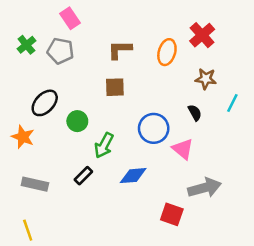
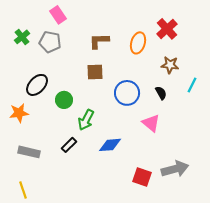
blue circle: (154, 128) -> (127, 93), moved
orange star: (23, 137) -> (19, 113), turned -30
gray arrow: (205, 188) -> (175, 169), moved

